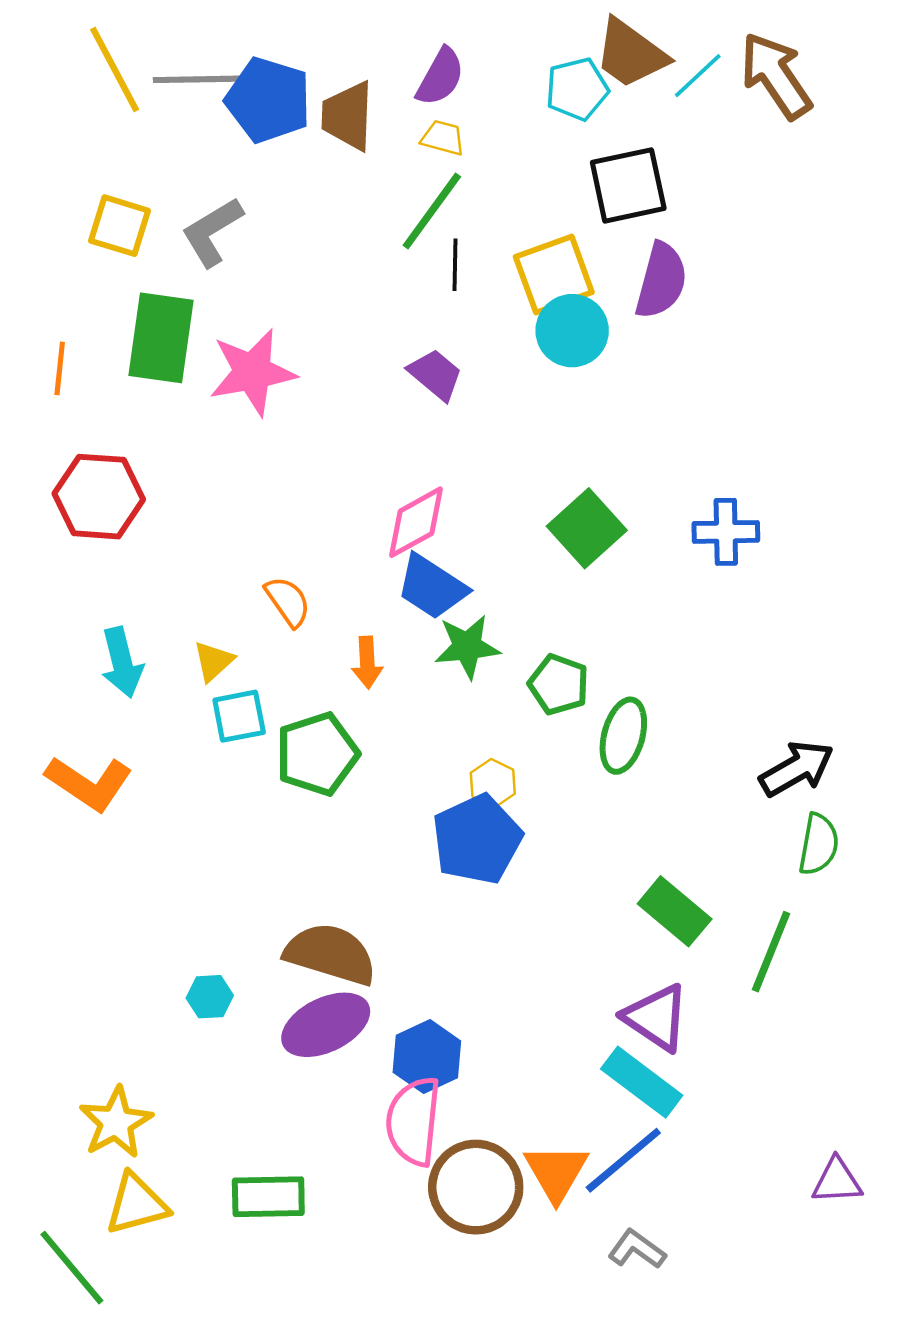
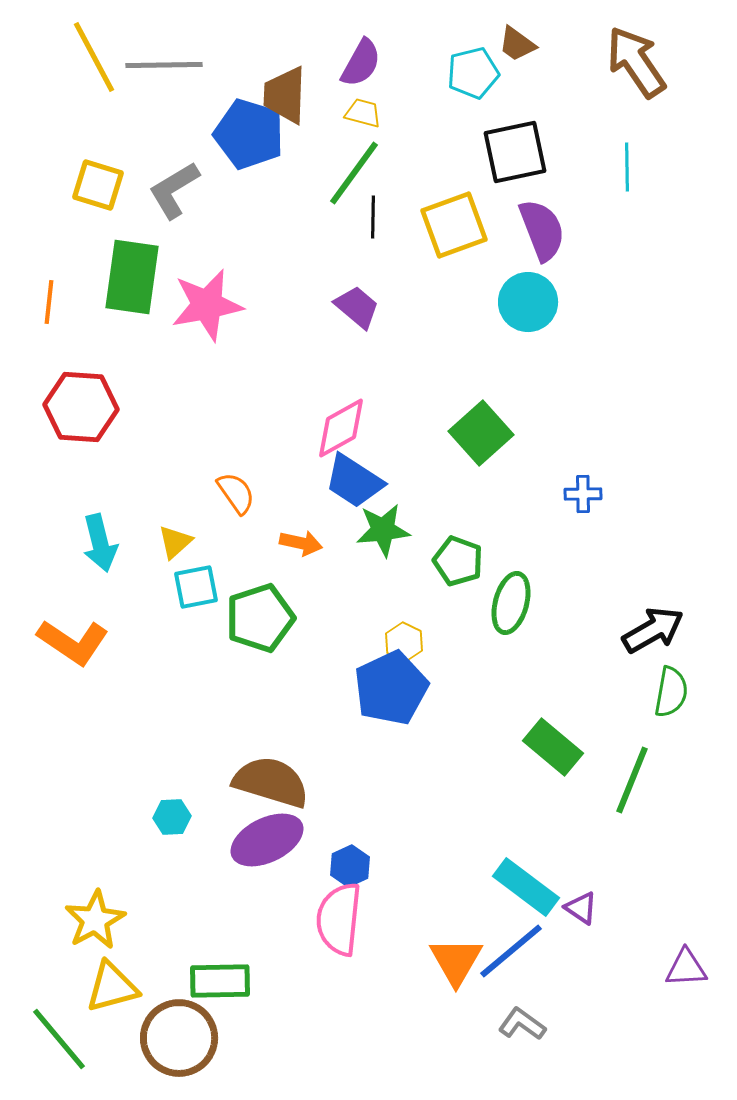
brown trapezoid: (631, 54) -> (517, 44), size x0.6
cyan line: (698, 76) -> (627, 167), moved, turned -48
blue pentagon: (268, 100) -> (249, 134), moved
purple semicircle: (661, 281) -> (542, 230), turned -36
cyan circle: (572, 331) -> (528, 302), moved
blue cross: (726, 532) -> (583, 494), moved, size x0.7
orange arrow: (367, 662) -> (301, 543), turned -75
purple triangle: (656, 1017) -> (581, 908), moved, size x0.6
blue hexagon: (427, 1057) -> (350, 866), size x0.7
brown circle: (476, 1187) -> (179, 1038), moved

